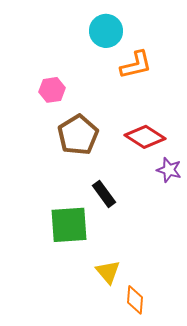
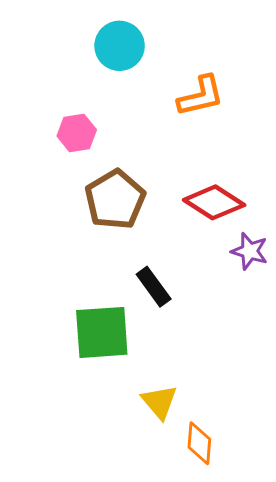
cyan circle: (106, 31) -> (120, 46), moved

